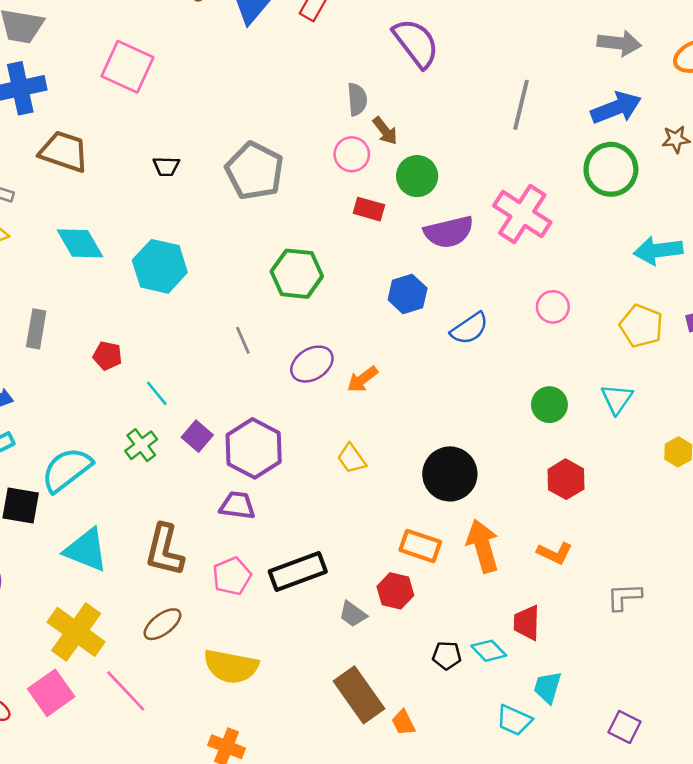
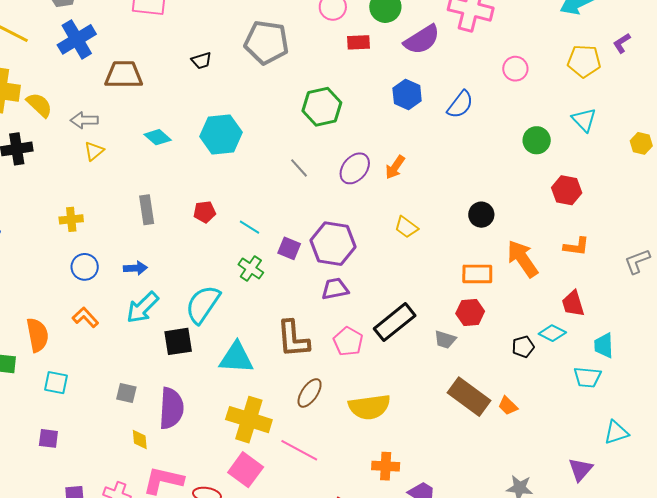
cyan diamond: (80, 243) -> (158, 137), size x0.7
black circle: (450, 474) -> (481, 215), size x0.6

